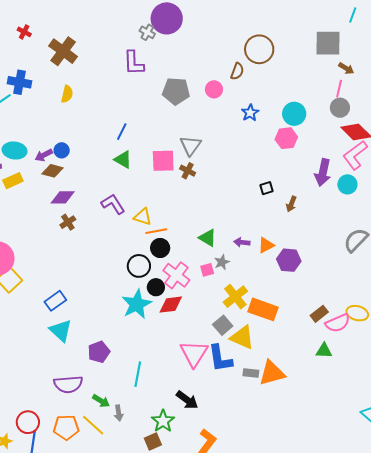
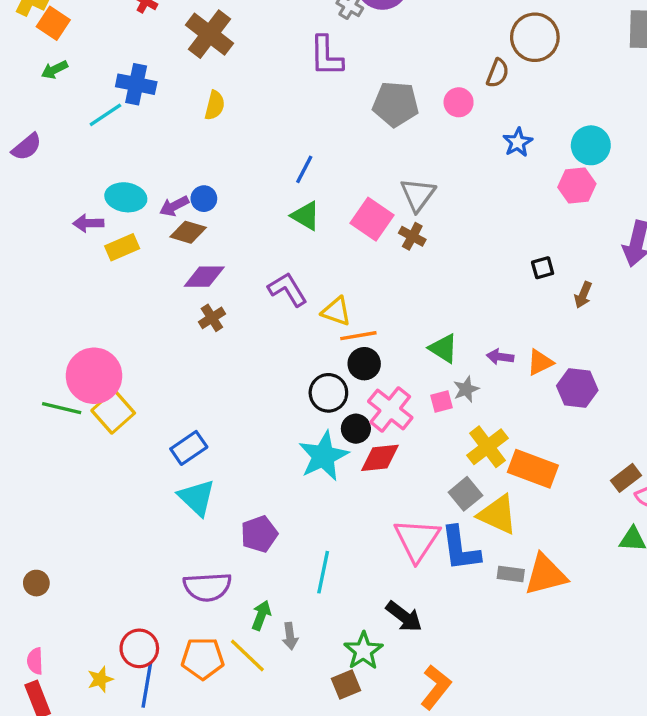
pink square: (163, 161) -> (372, 219), turned 35
green arrow: (101, 401) -> (261, 615), turned -102

